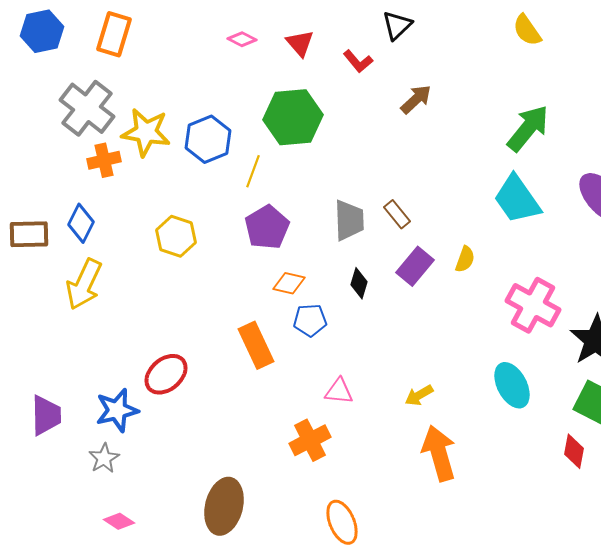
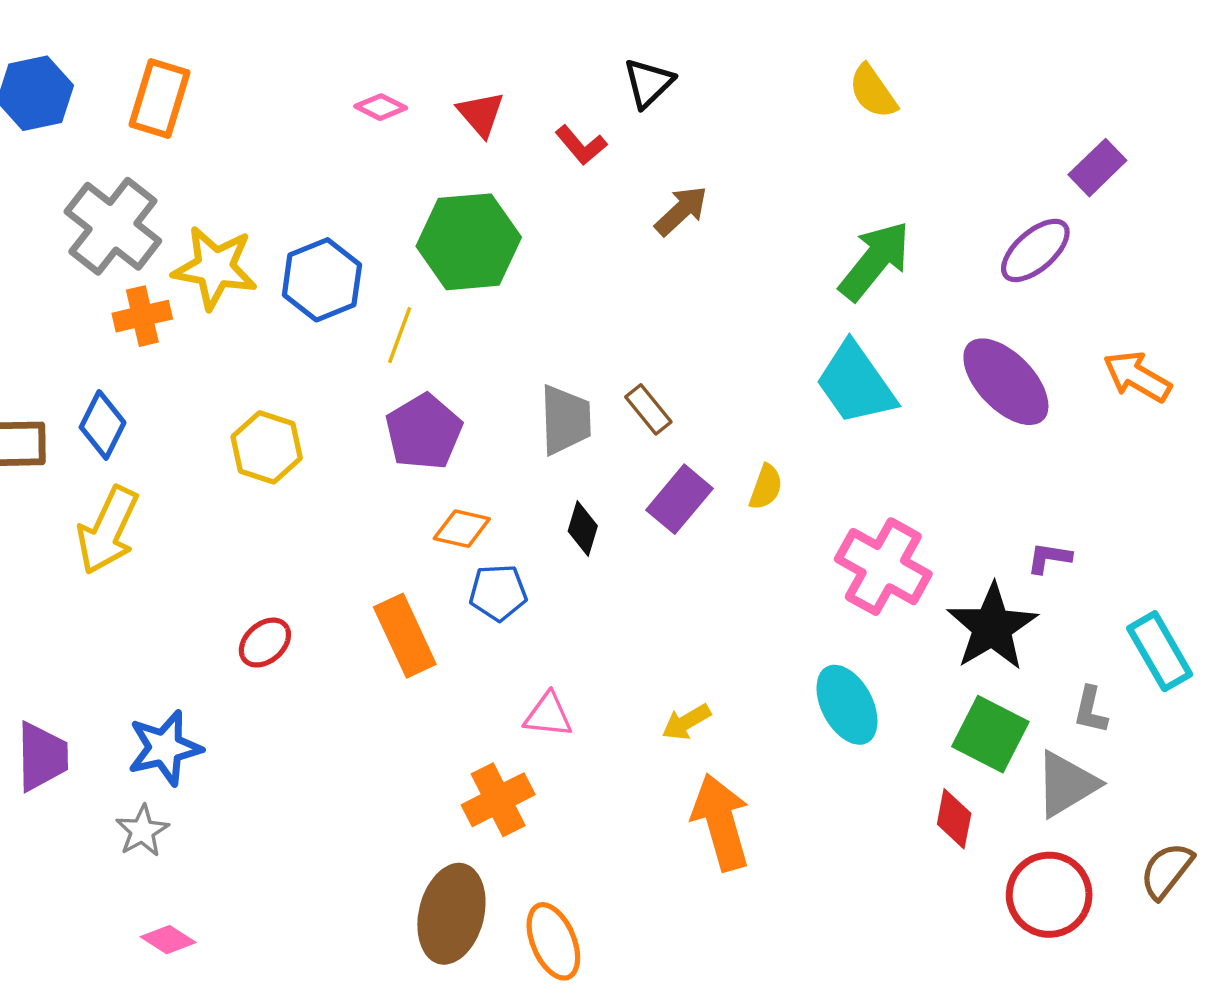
red ellipse: (166, 374) -> (265, 643), moved, size x0.7
brown ellipse: (224, 506) -> (451, 914), moved

